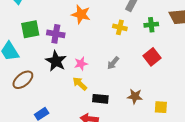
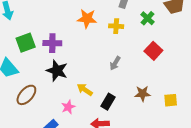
orange star: (81, 14) -> (87, 19), moved
green cross: (151, 25) -> (148, 18), turned -32
pink star: (81, 64) -> (68, 107), moved
black rectangle: (100, 99) -> (108, 102), turned -56

